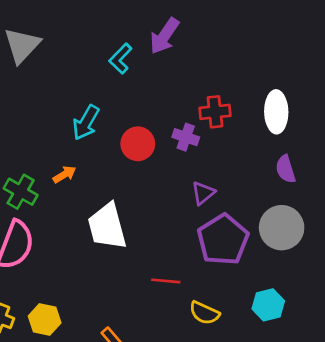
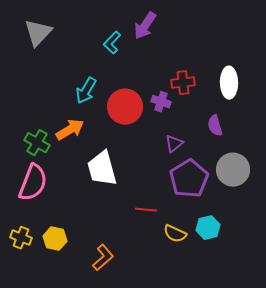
red circle: (138, 144) -> (125, 107), size x1.4
purple semicircle: (286, 169) -> (215, 126), moved
orange arrow: (65, 174) -> (70, 130), size x1.6
cyan hexagon: (268, 305) -> (208, 228), moved

